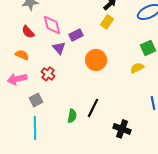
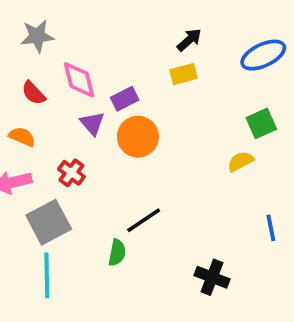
yellow rectangle: (107, 22) -> (184, 74), turned 40
orange circle: (96, 60) -> (138, 137), moved
gray square: (36, 100) -> (49, 222), size x1.6
black line: (93, 108) -> (144, 220), moved, turned 30

